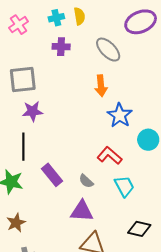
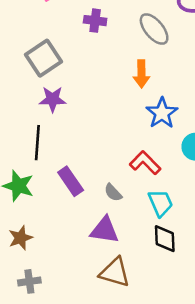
gray square: (23, 80) -> (44, 58), turned -32
black diamond: (139, 229) -> (165, 239), moved, turned 70

